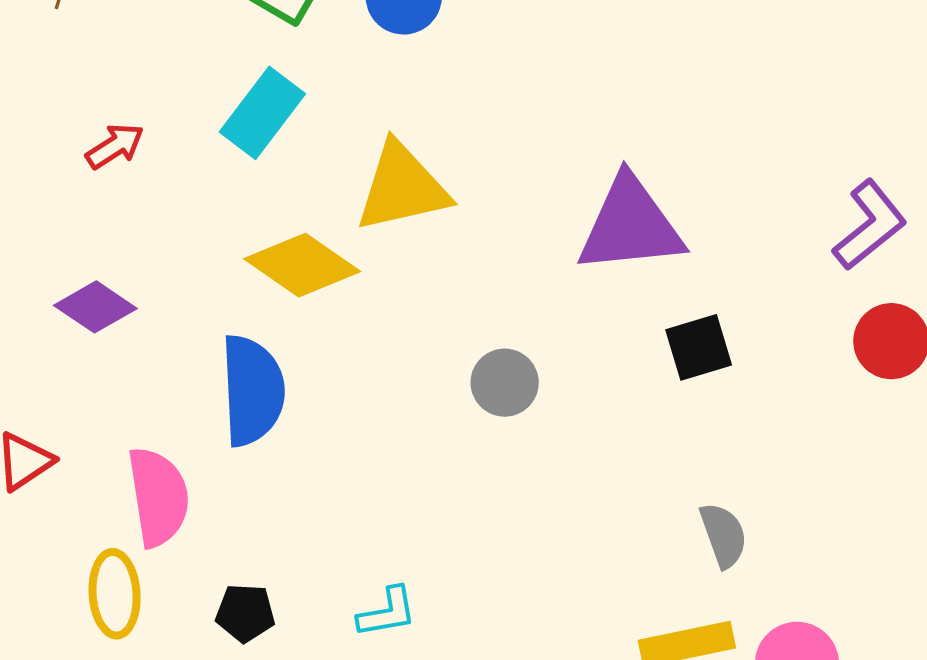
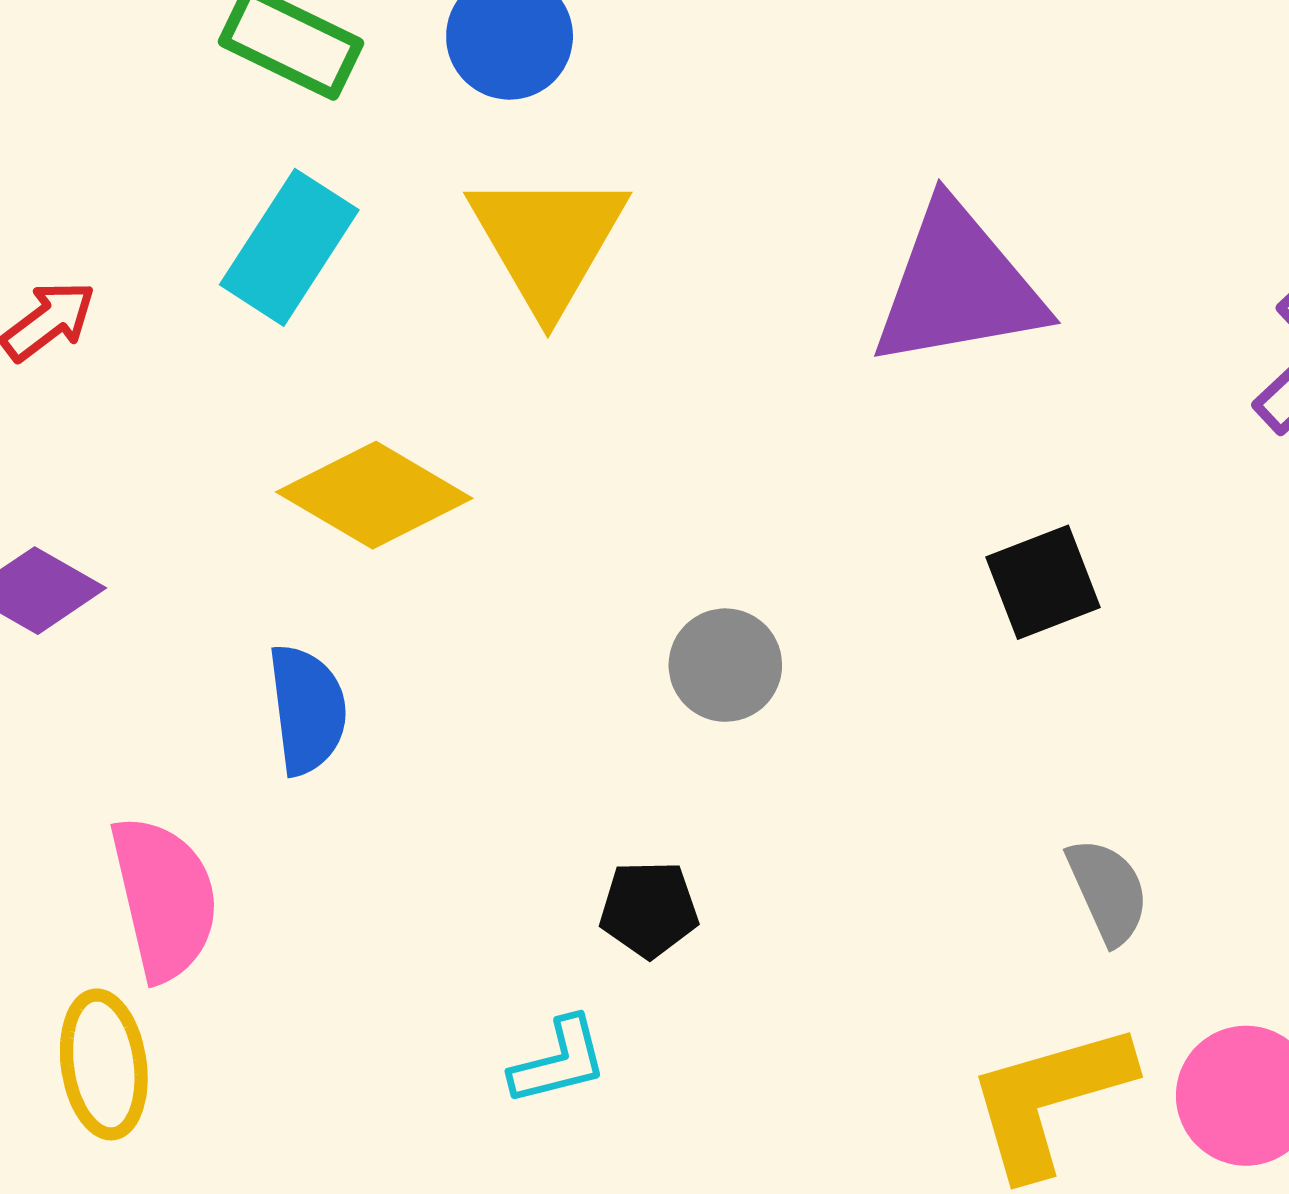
yellow triangle: (402, 187) -> (548, 241), moved, turned -43
purple triangle: (630, 225) -> (958, 286), moved
blue semicircle: (252, 390) -> (307, 710), size x0.7
black pentagon: (245, 613) -> (649, 909), moved

